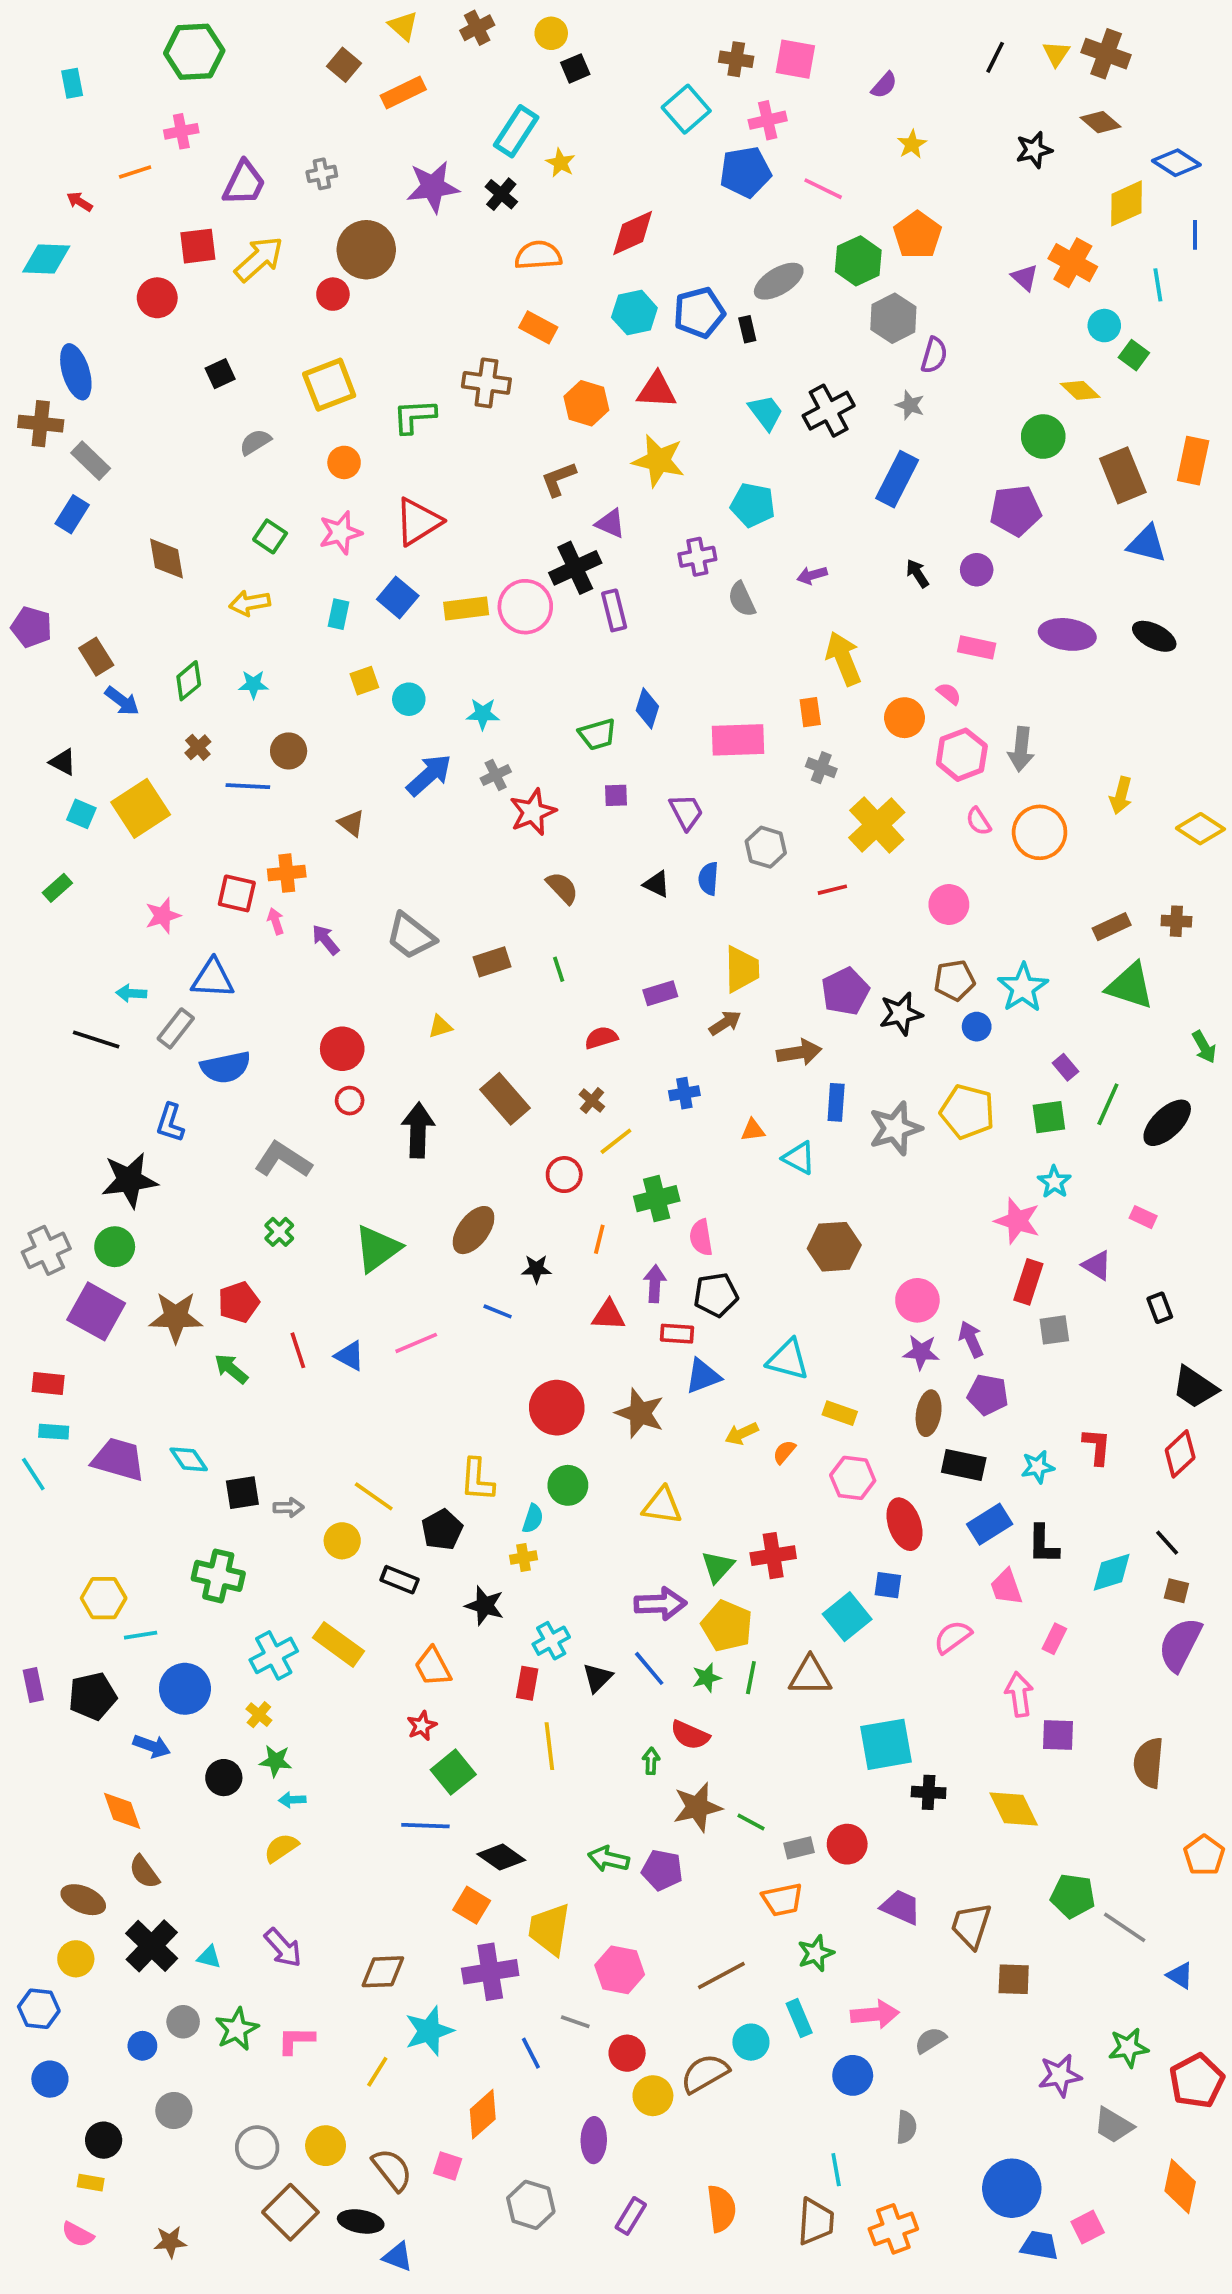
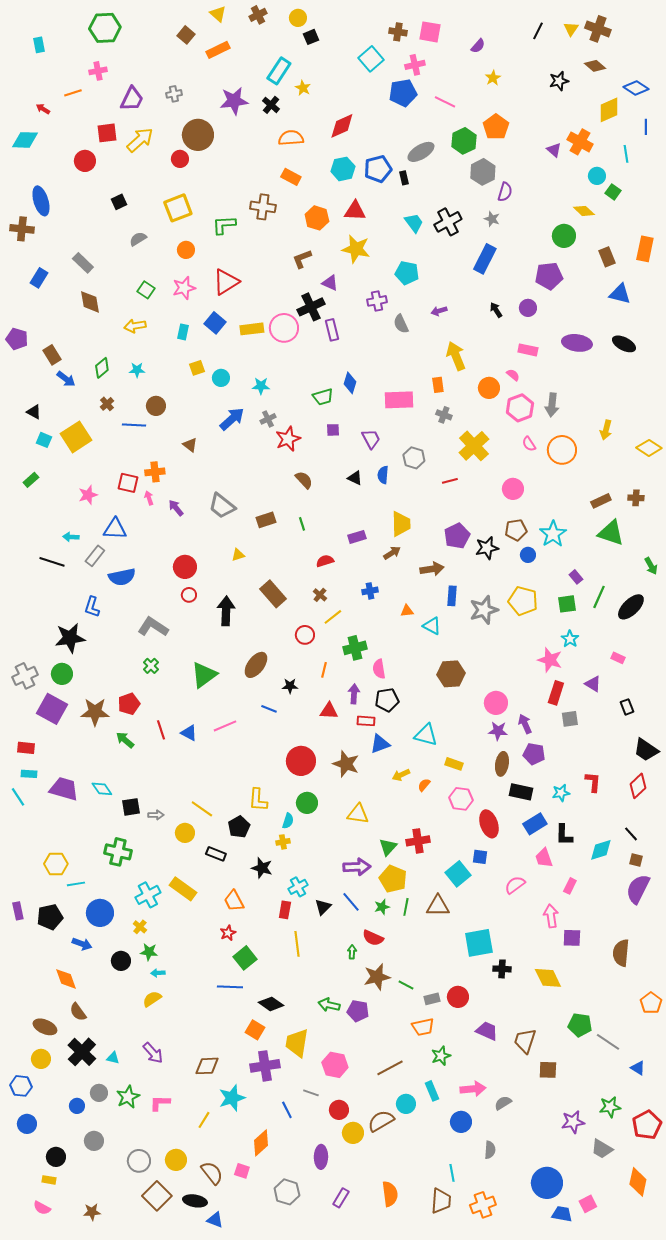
gray rectangle: (91, 461) -> (83, 263), moved
brown rectangle: (1123, 475) -> (607, 257), size x0.7

